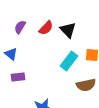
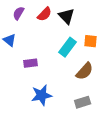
purple rectangle: (18, 77) -> (31, 63), moved
brown semicircle: (86, 85) -> (85, 71), turned -36

